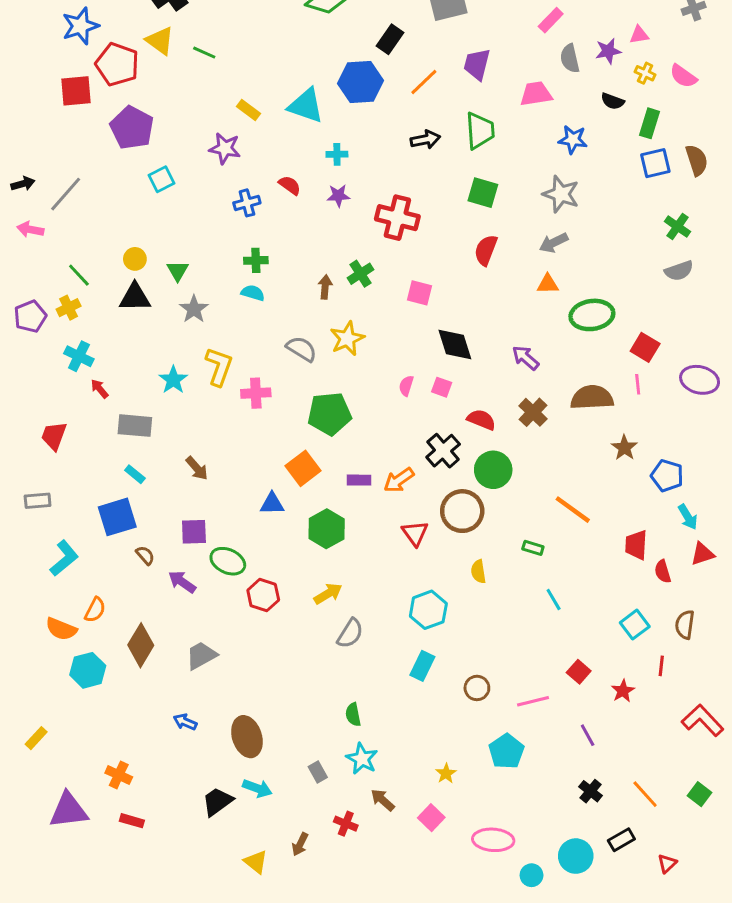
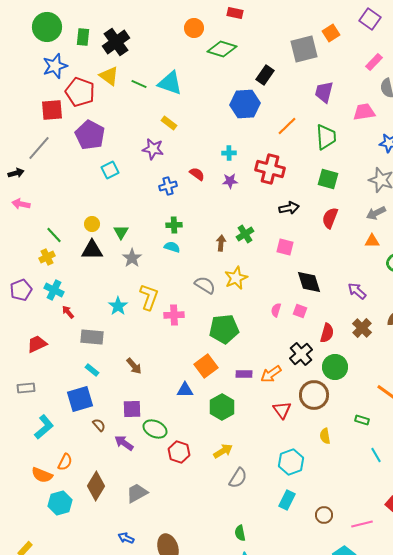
orange line: (424, 82) -> (287, 126), moved
cyan triangle: (306, 106) -> (170, 83), moved
black arrow: (425, 140) -> (289, 208), moved
gray line: (66, 194) -> (39, 148), moved
red cross: (397, 218) -> (270, 169), moved
purple pentagon: (30, 316) -> (21, 290), moved
red semicircle: (481, 420) -> (327, 333), turned 84
red trapezoid: (54, 436) -> (37, 344), turned 45

